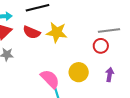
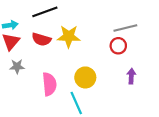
yellow circle: (79, 72) -> (85, 77), moved
pink semicircle: (50, 79) -> (49, 84), moved, turned 45

